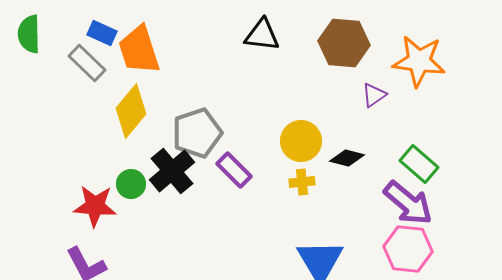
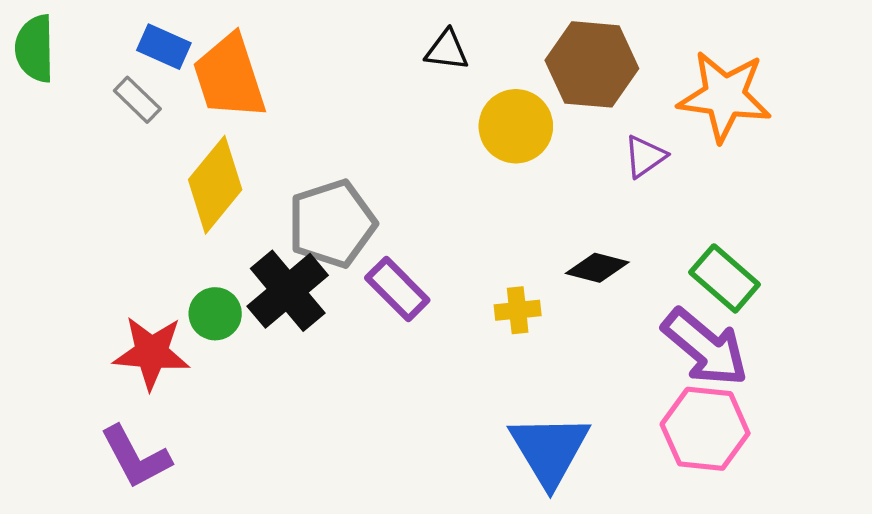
black triangle: (262, 35) -> (447, 50), size x0.7
gray rectangle: (87, 63) -> (137, 100), size x0.7
yellow circle: (301, 141) -> (516, 126), moved

